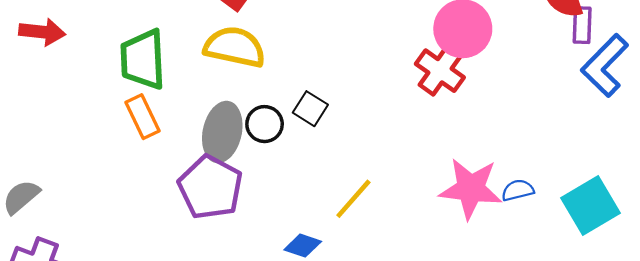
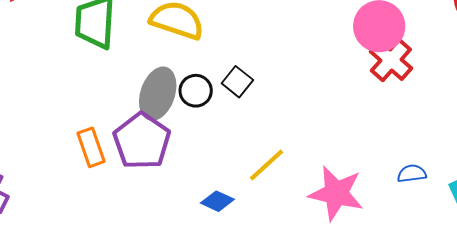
red cross: (440, 71) -> (391, 60), moved
orange rectangle: (143, 117) -> (91, 147), moved
pink star: (471, 189) -> (336, 193), moved

